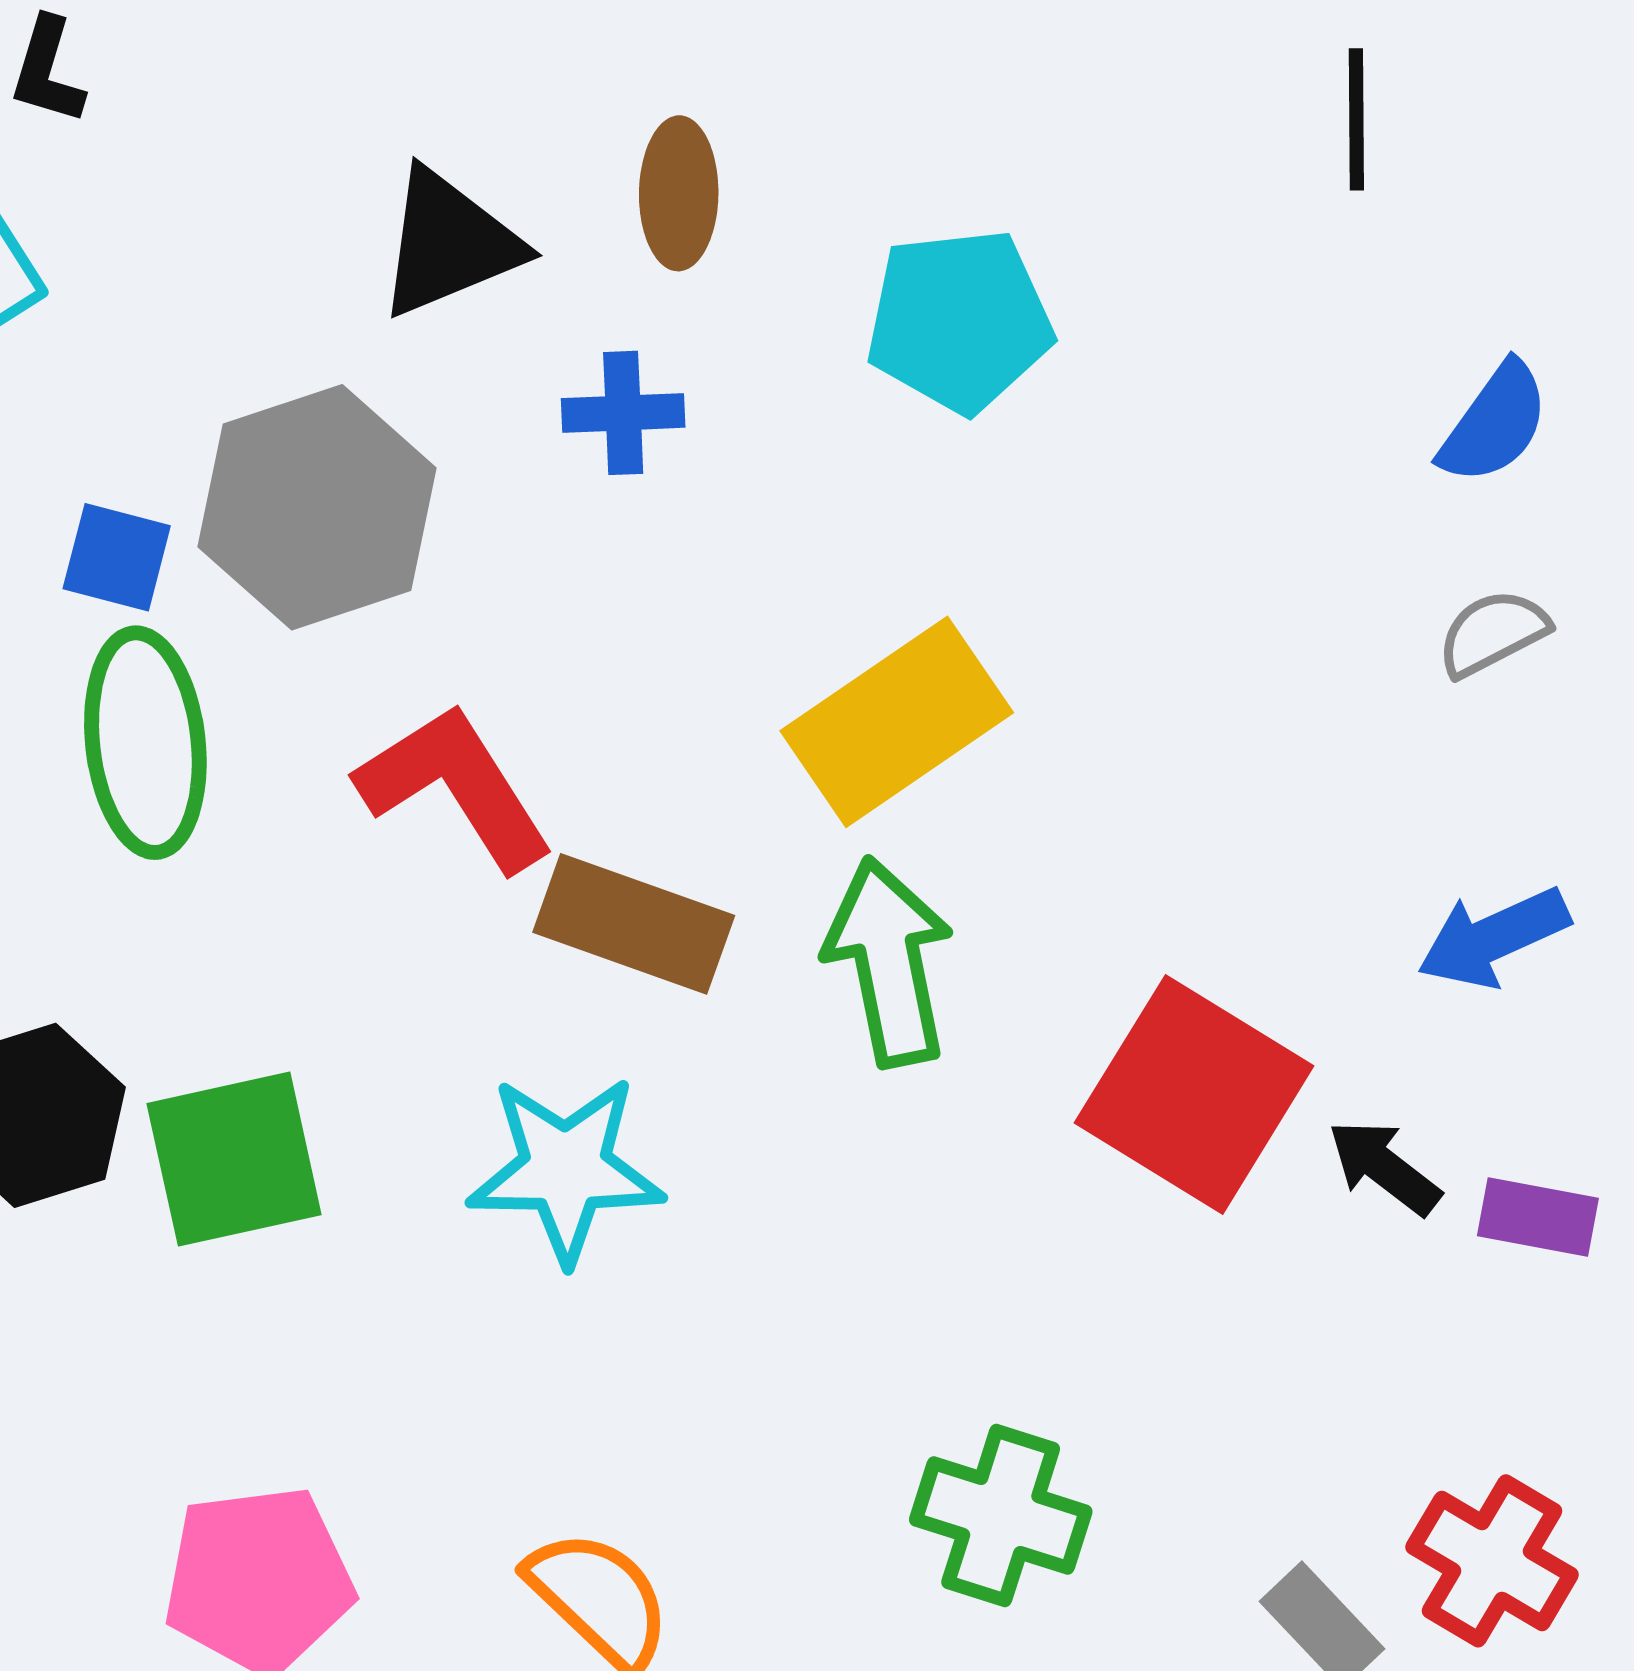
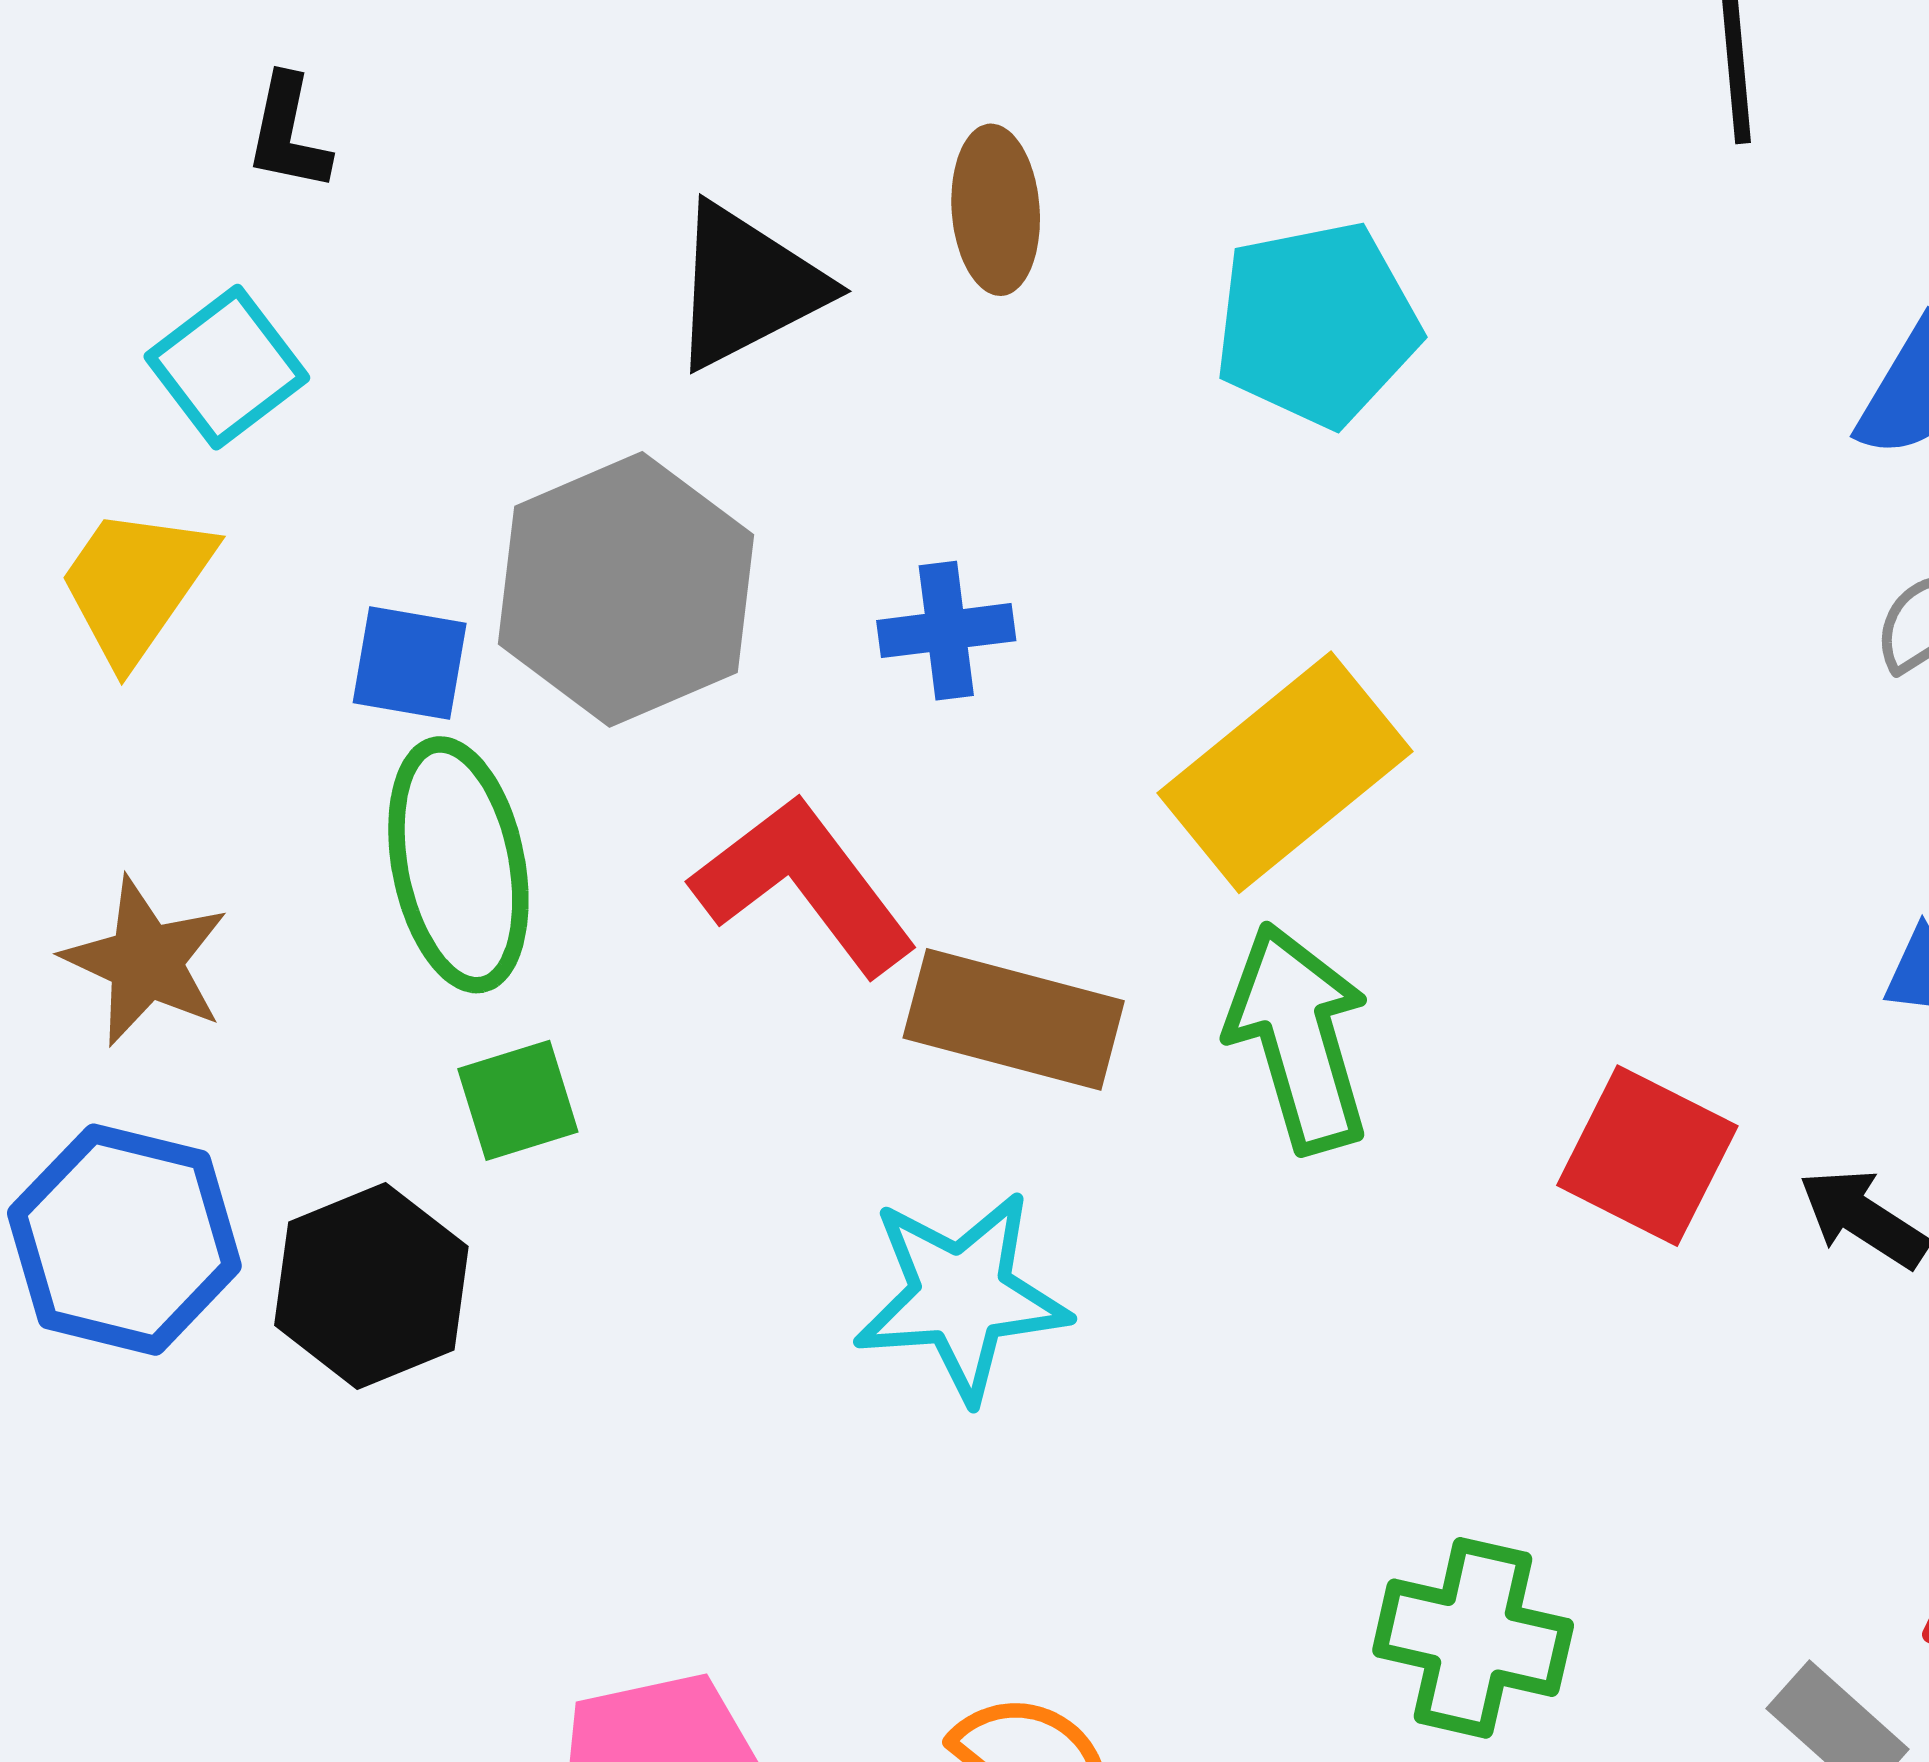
blue cross: (623, 413) -> (946, 631), moved
red square: (1194, 1094) -> (1647, 1156), size x0.7
green square: (234, 1159) -> (518, 1100), moved, size x0.6

